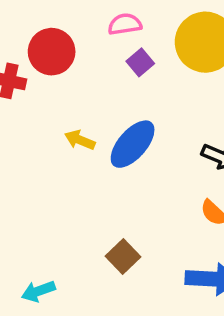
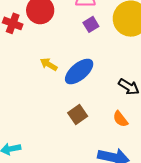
brown square: (123, 256) -> (78, 115), moved

